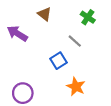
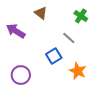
orange star: (76, 87) -> (78, 71), moved
purple circle: (23, 93) -> (21, 75), moved

